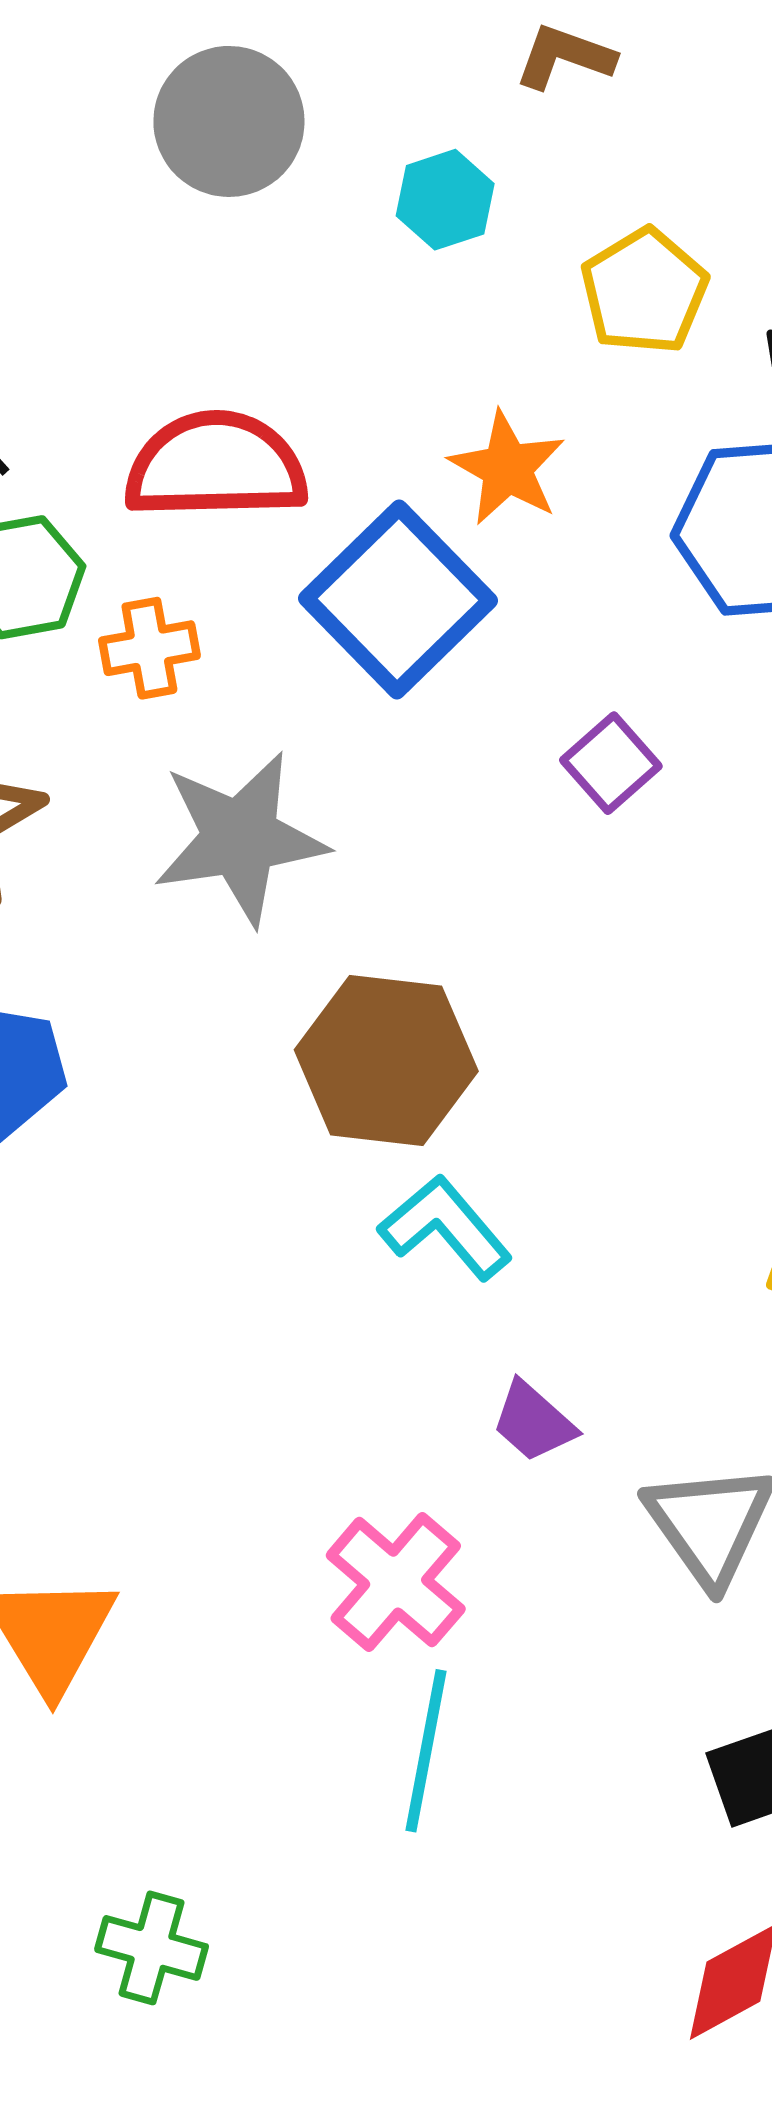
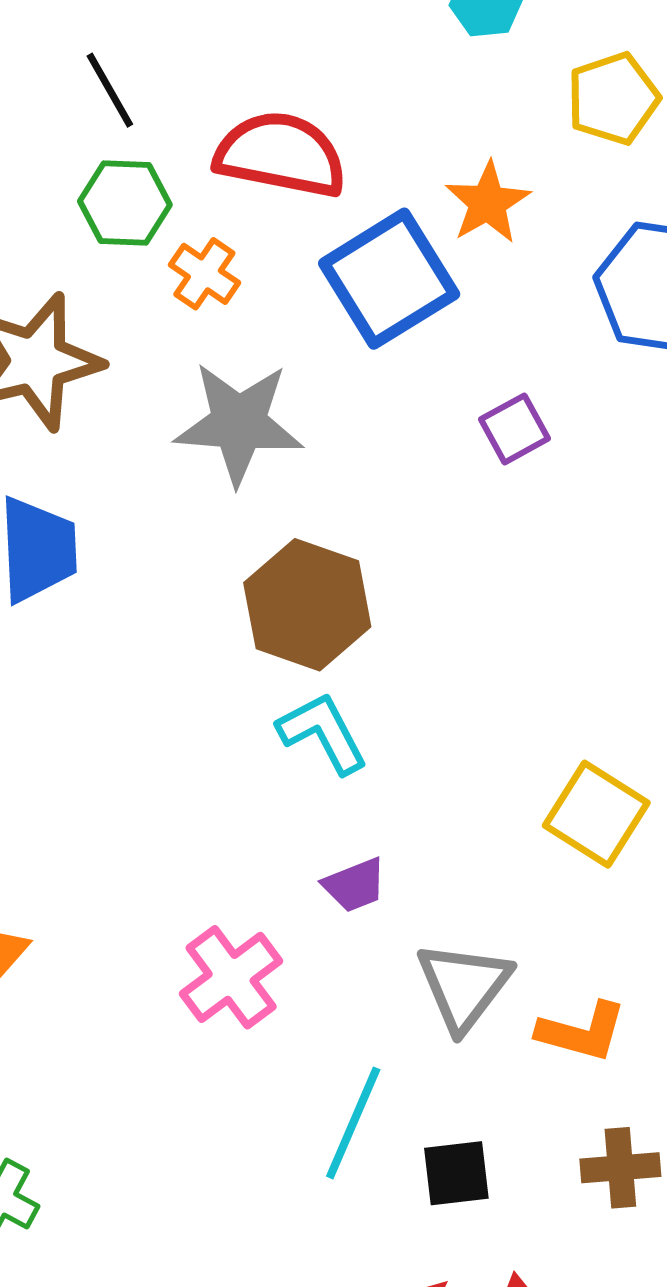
orange cross: (149, 648) -> (204, 274), turned 32
purple trapezoid: (533, 1422) -> (355, 885), turned -76
cyan line: (426, 1751) -> (353, 1123), moved

